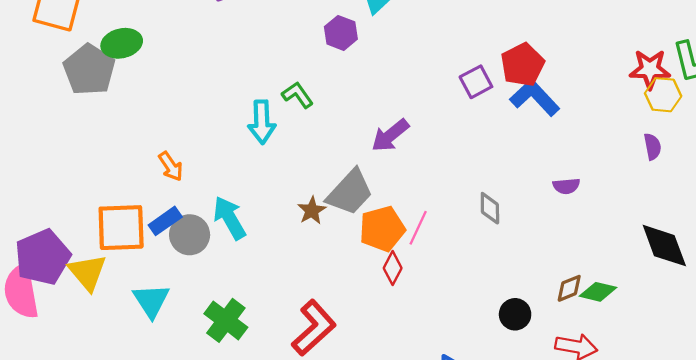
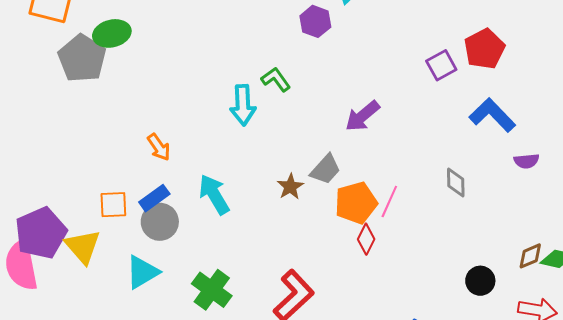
blue L-shape: (535, 98) -> (492, 115), moved
gray trapezoid: (350, 192) -> (325, 169), size x0.7
orange square: (121, 228) -> (113, 205), size x0.6
gray circle: (190, 235) -> (160, 222), moved
cyan triangle: (151, 301) -> (142, 272), turned 33

